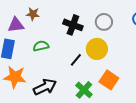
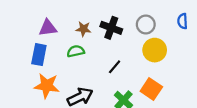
brown star: (33, 14) -> (83, 29), moved
yellow circle: (97, 49) -> (155, 50), moved

